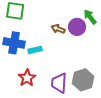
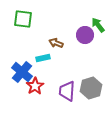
brown arrow: (58, 29) -> (56, 43), moved
blue cross: (14, 43) -> (22, 72), moved, turned 30

